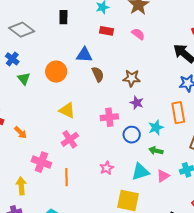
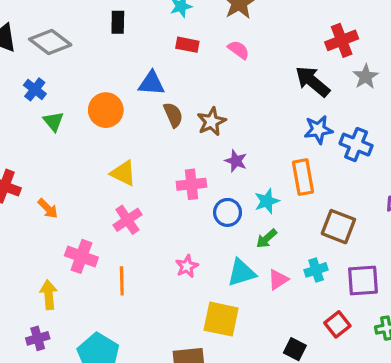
brown star: (132, 78) -> (211, 122), moved, turned -30
green arrow: (156, 151) -> (267, 239), turned -56

